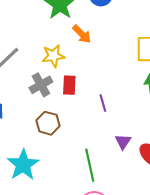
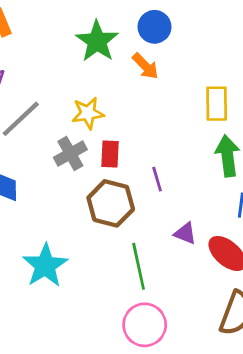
orange arrow: (82, 34) -> (145, 66), moved
brown hexagon: (48, 123) -> (111, 203), moved, size x1.4
purple triangle: (123, 142) -> (185, 233), turned -42

